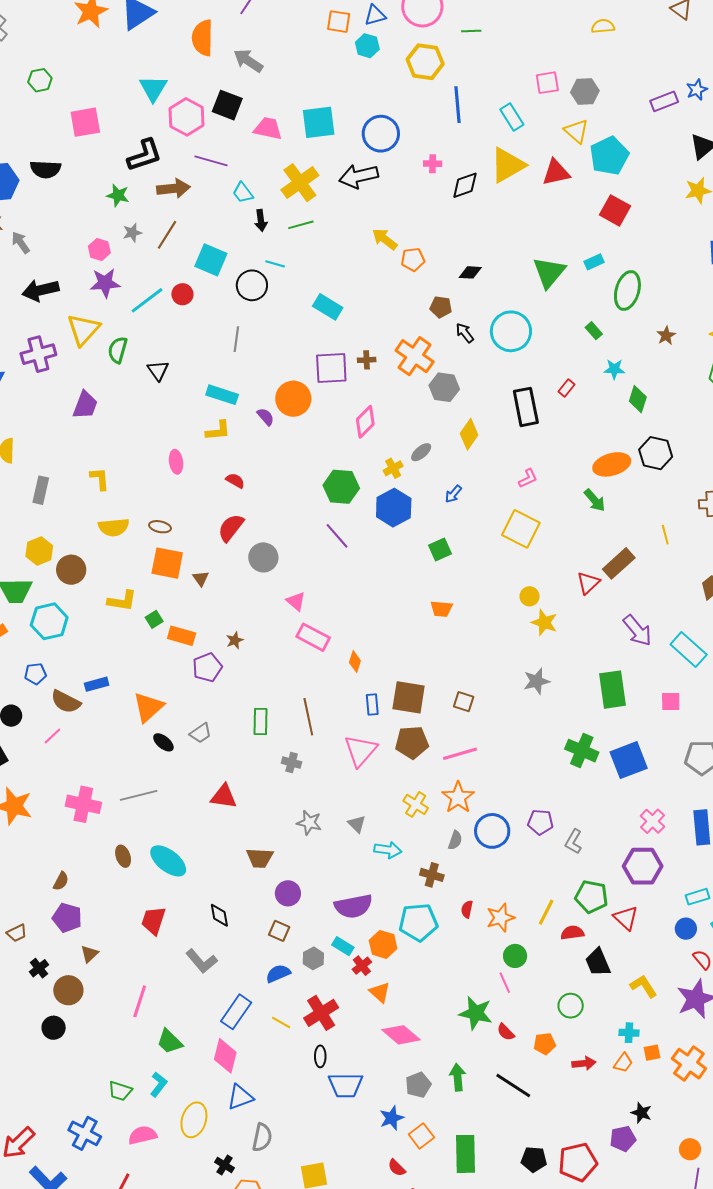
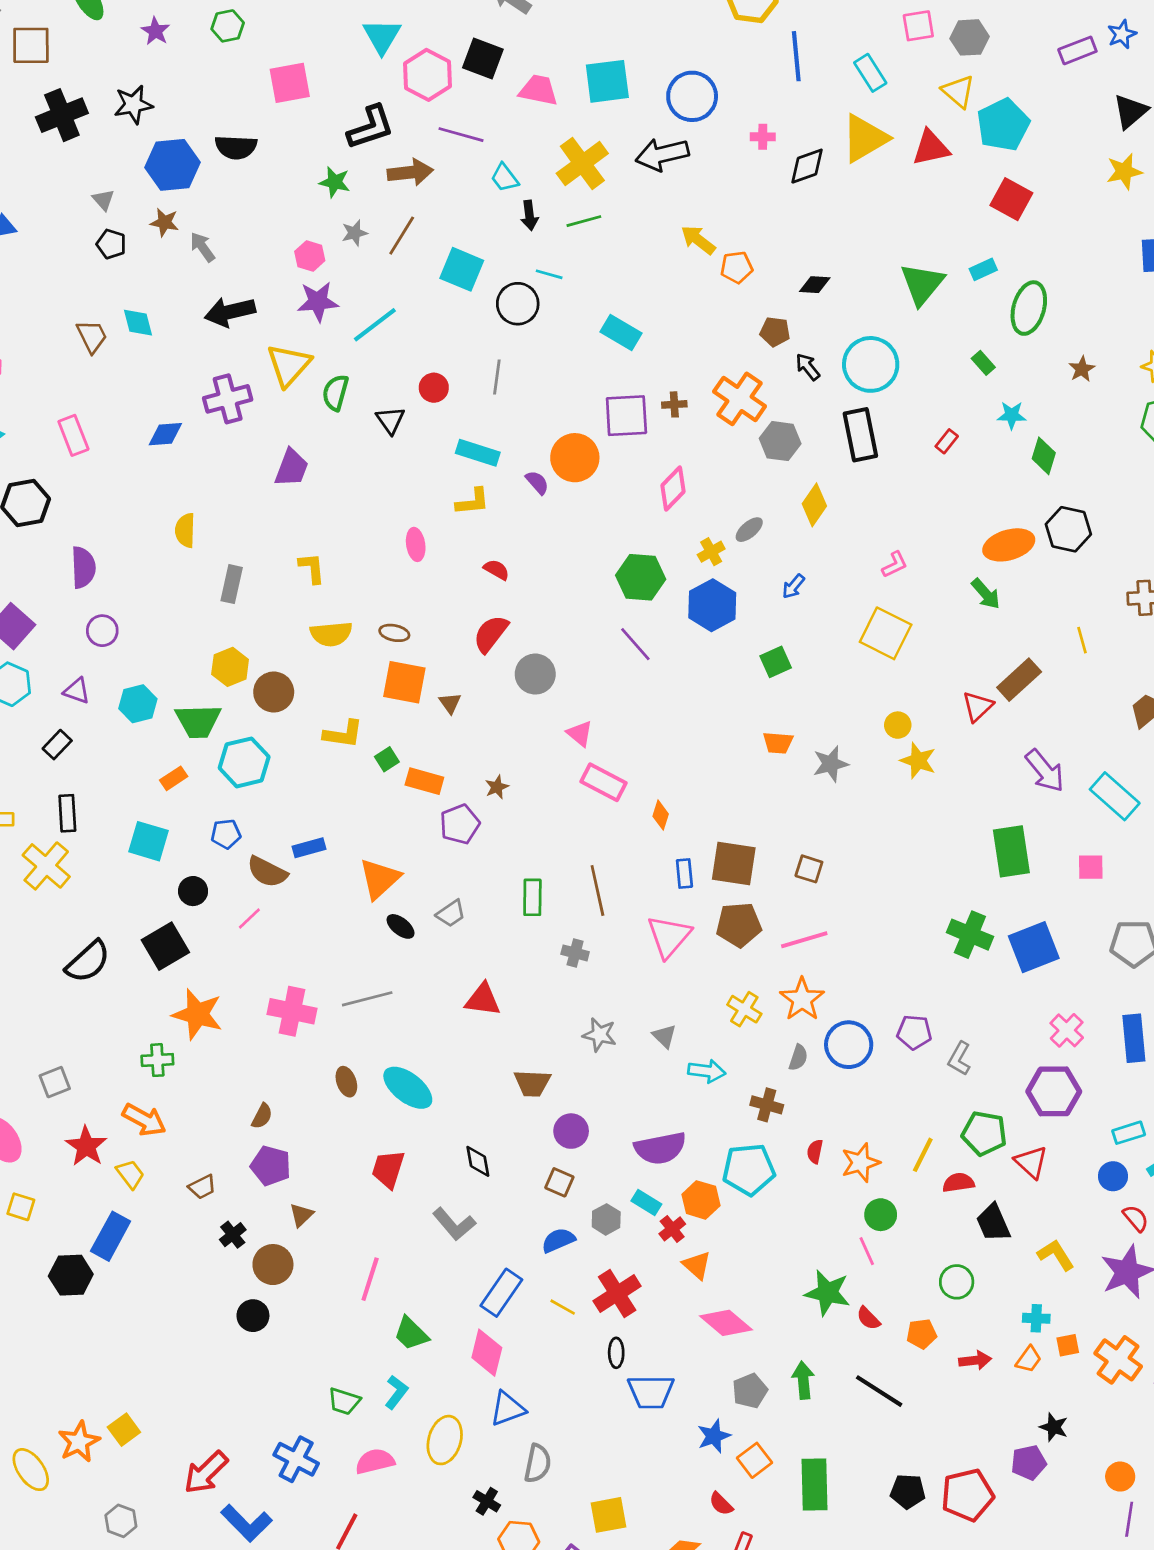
red circle: (182, 294) -> (434, 388), moved
black rectangle: (526, 407) -> (860, 435), moved
gray star: (537, 681) -> (831, 764), moved

